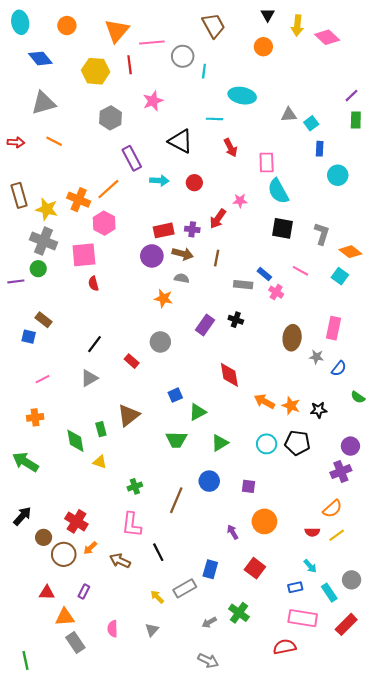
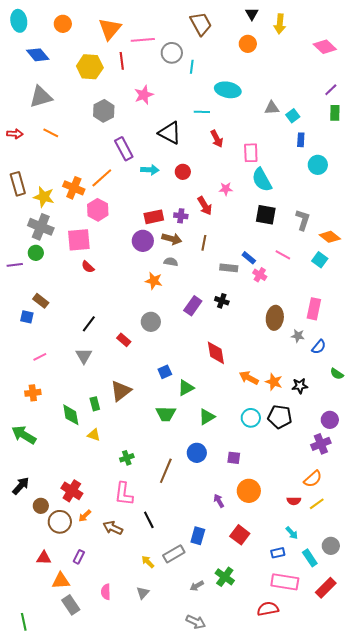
pink diamond: (327, 37) -> (325, 47), moved
red arrow: (218, 219) -> (205, 206), turned -66
red semicircle: (93, 284) -> (88, 267), turned -32
gray triangle: (89, 378) -> (84, 356), turned -30

